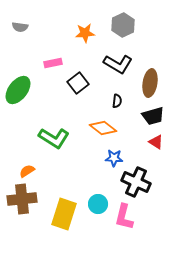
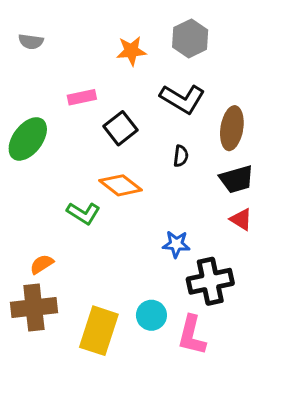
orange diamond: (103, 128) -> (121, 185), moved
green L-shape: (54, 138) -> (83, 213), size x0.7
black cross: (136, 182) -> (210, 281), turned -36

